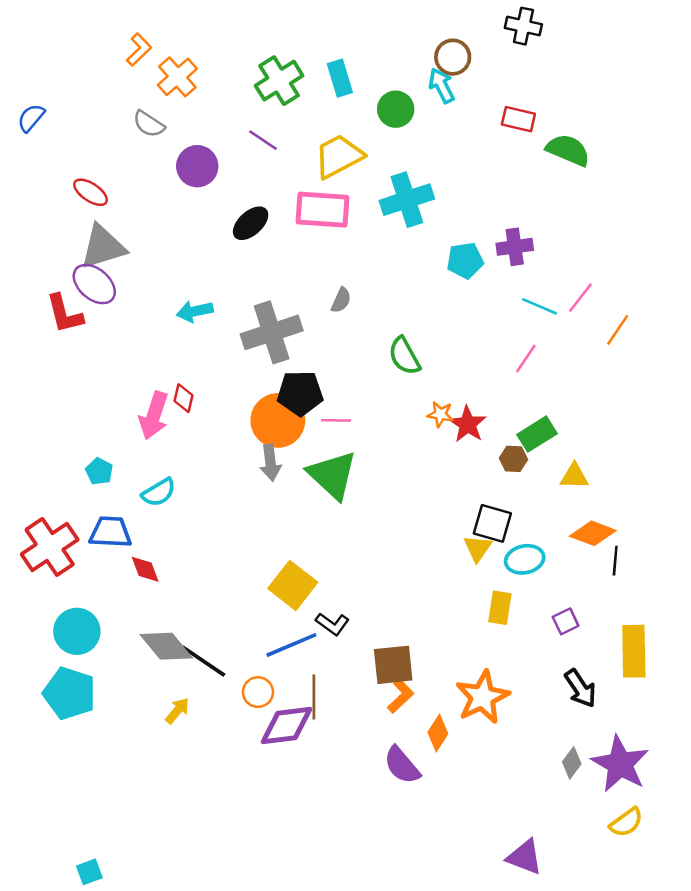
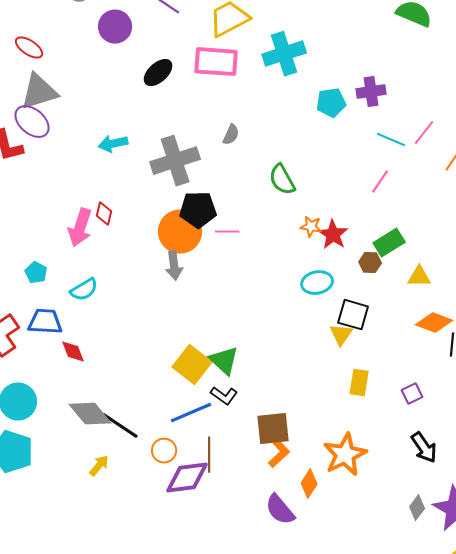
green triangle: (332, 475) -> (224, 361), moved, size x0.7
cyan ellipse: (525, 559) -> (317, 283), moved

